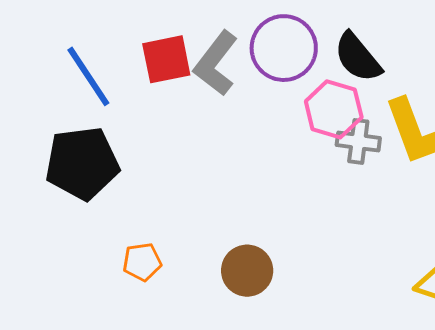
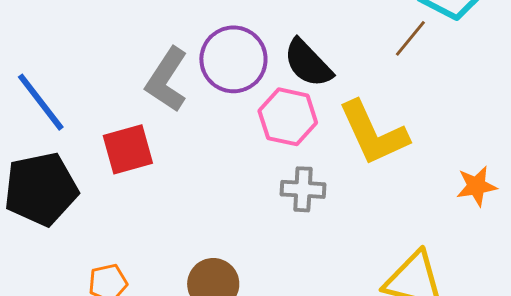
red square: (166, 59) -> (128, 149), moved
gray cross: (358, 141) -> (303, 189), moved

